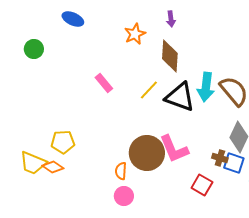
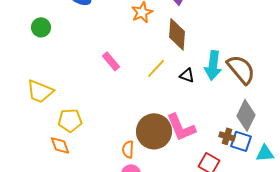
black triangle: (180, 97) -> (187, 75), size x0.5
yellow trapezoid: (33, 163) -> (40, 91), moved
orange diamond: (53, 167) -> (60, 145), turned 35

